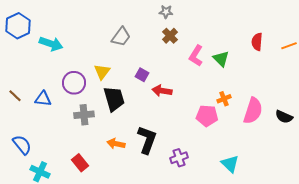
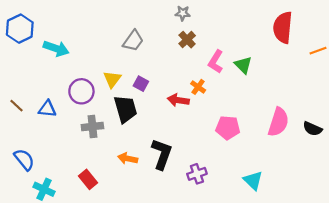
red semicircle: (257, 42) -> (283, 28), moved, size x1.6
purple square: (142, 75) -> (141, 84), moved
orange cross: (224, 99) -> (198, 87), moved, turned -32

